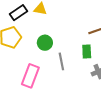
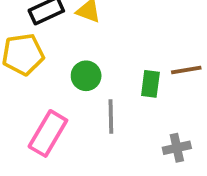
green rectangle: (87, 52) -> (150, 84), moved

